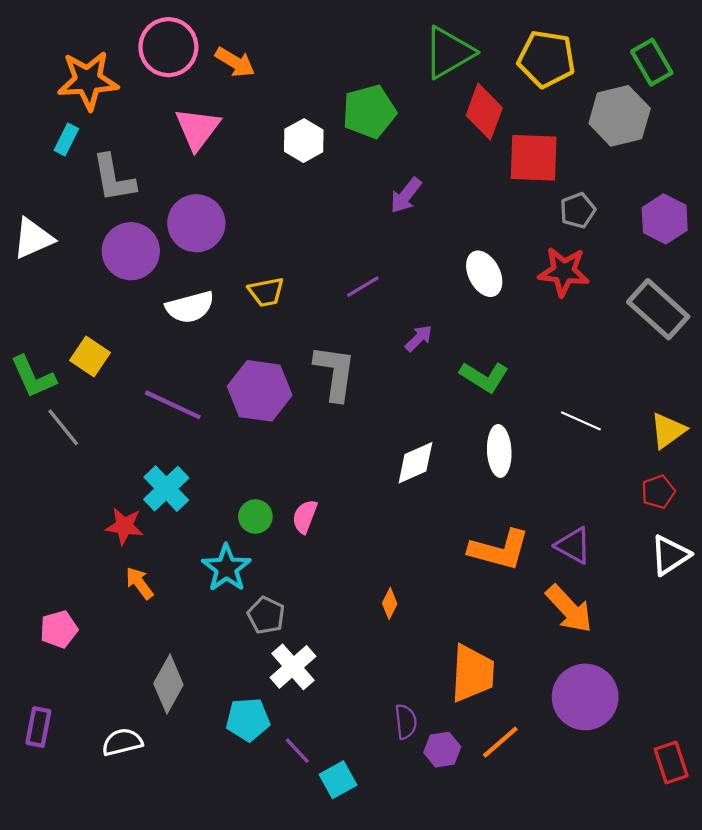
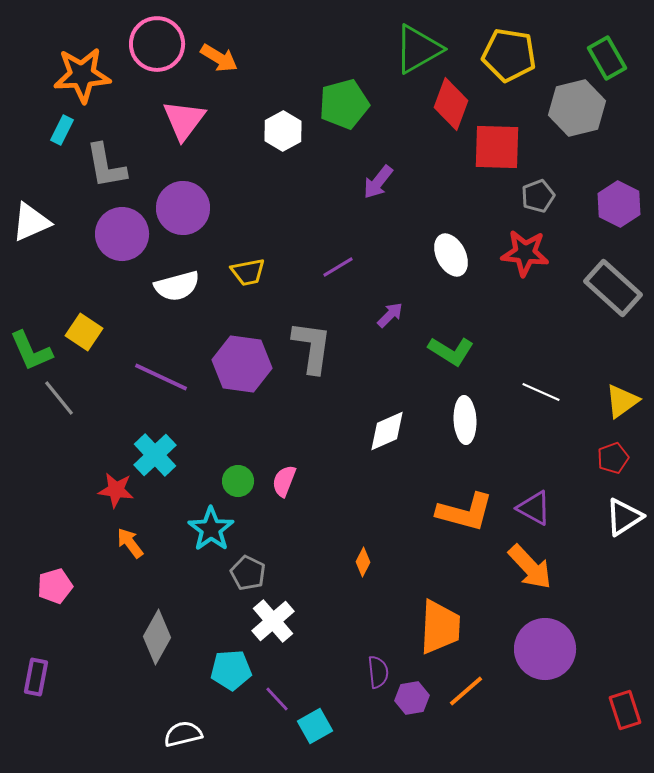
white semicircle: (122, 742) -> (183, 734), moved

